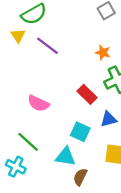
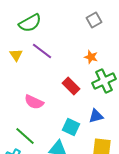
yellow triangle: (18, 36) -> (16, 55), moved
red rectangle: (87, 94) -> (71, 86), moved

